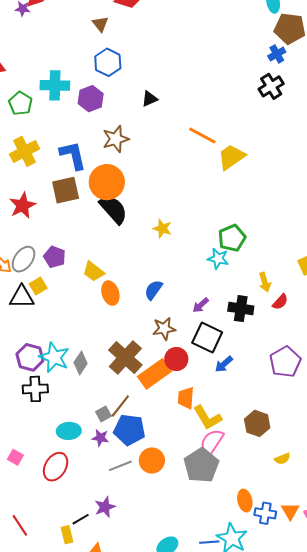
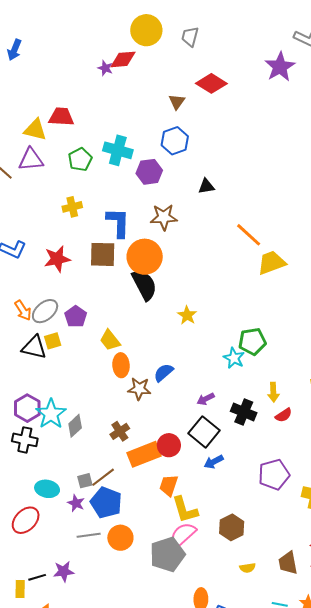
yellow cross: (25, 151) -> (72, 207), size x0.7
brown star: (164, 329) -> (139, 389), moved
brown cross: (125, 357) -> (120, 431), size x0.6

